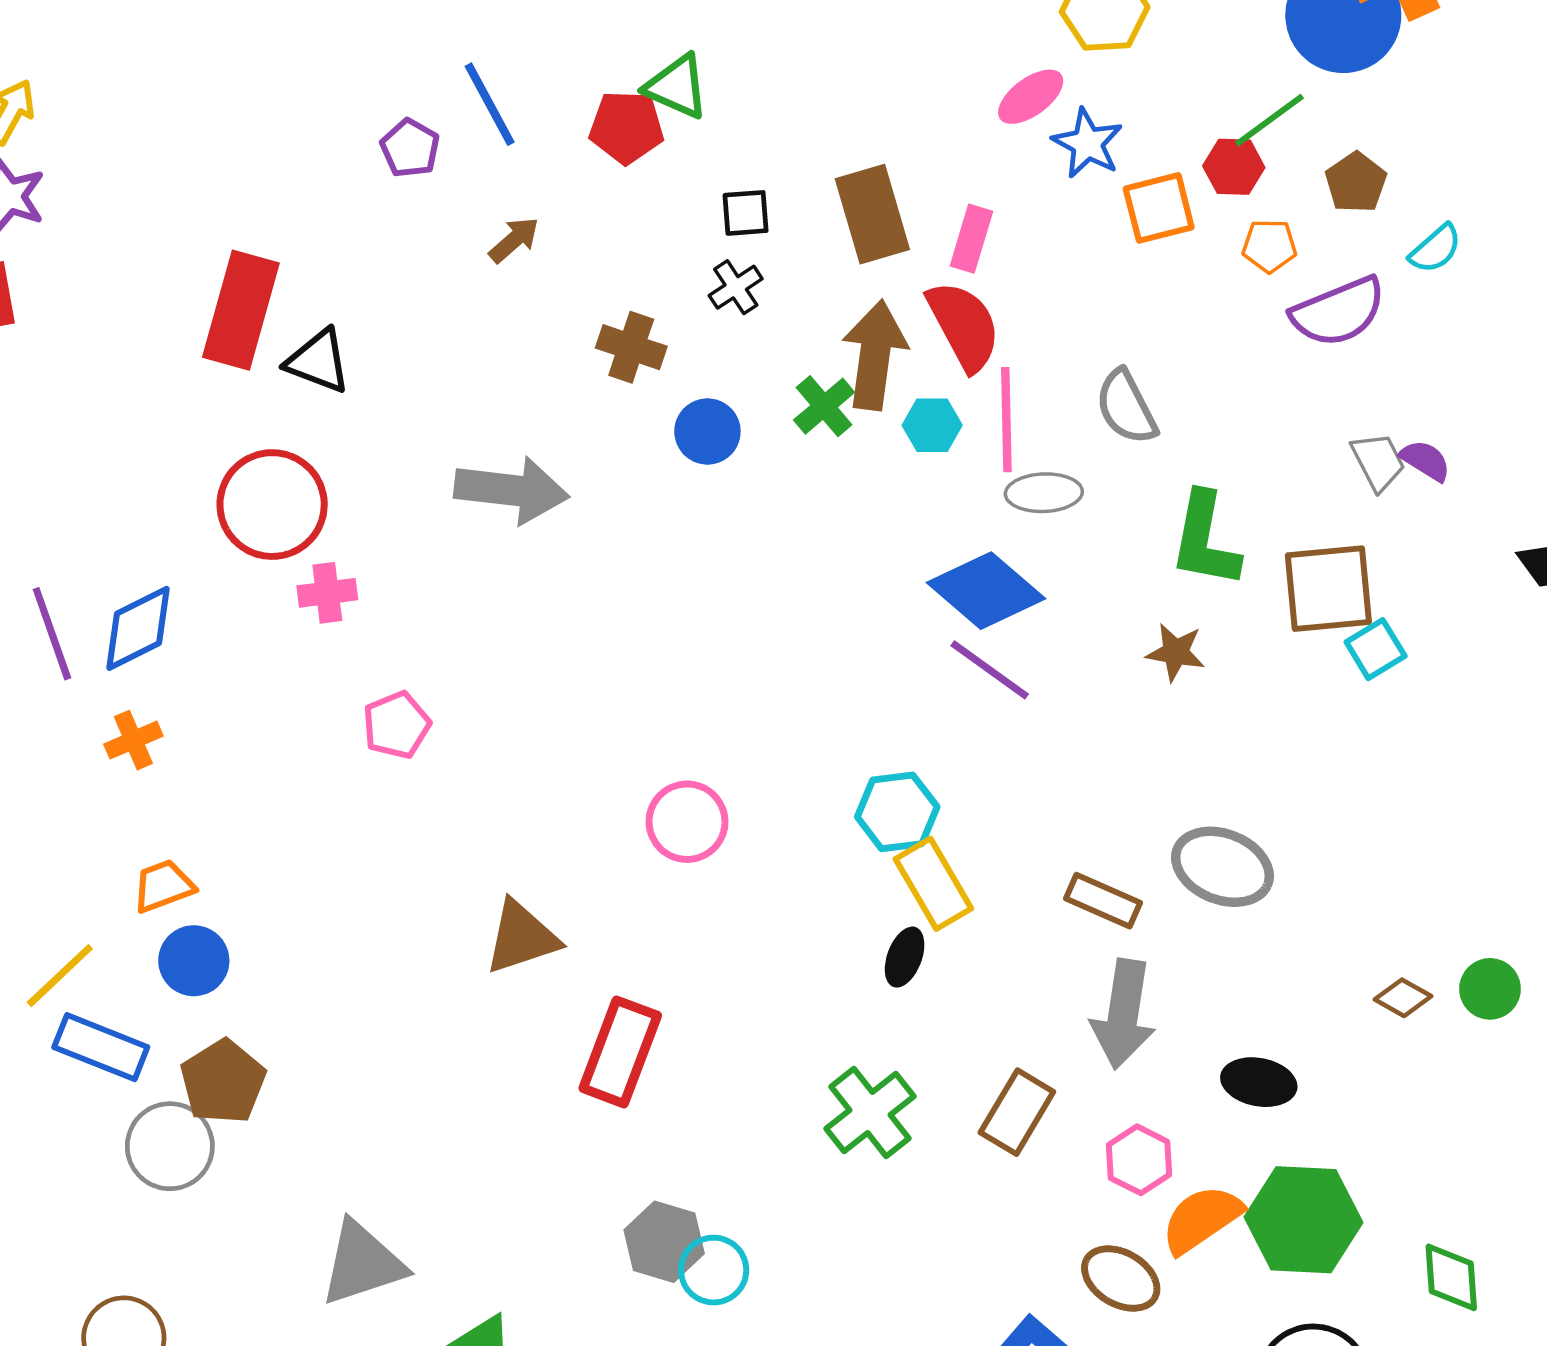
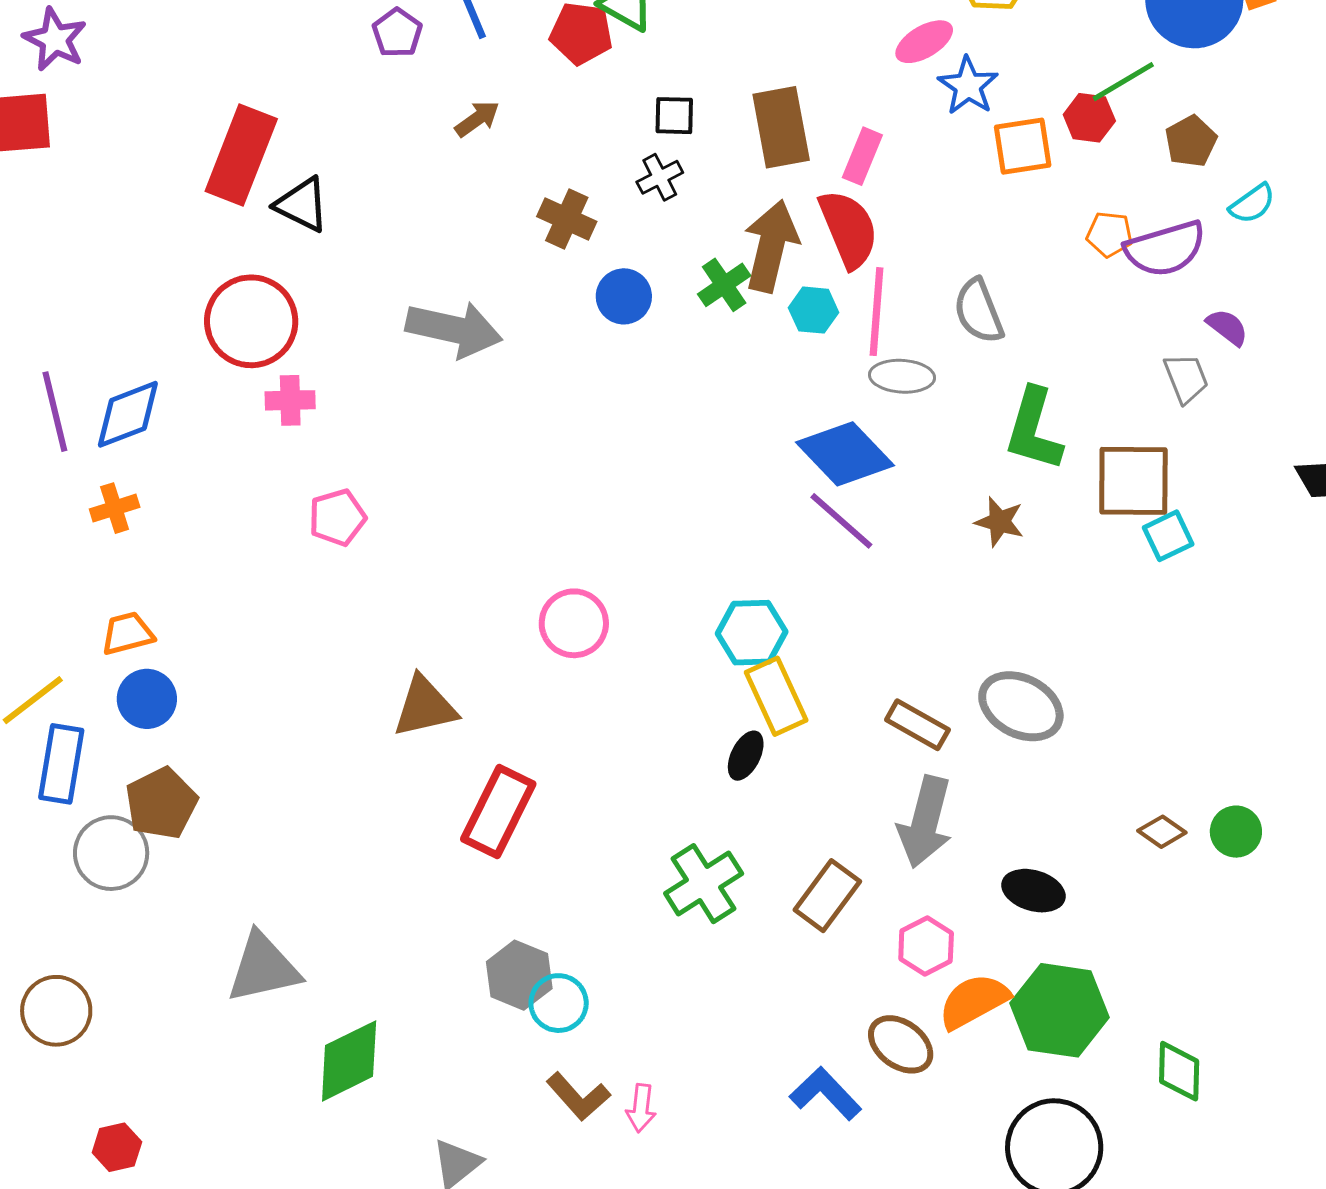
orange pentagon: (1269, 246) -> (1110, 234), moved
purple semicircle: (1425, 460) -> (1227, 327), moved
blue rectangle: (101, 1047) -> (61, 764), turned 72

